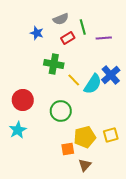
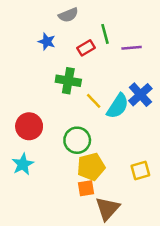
gray semicircle: (61, 19) -> (68, 15), moved
yellow pentagon: (85, 137) -> (91, 167), moved
brown triangle: (85, 165) -> (108, 208), size x1.5

